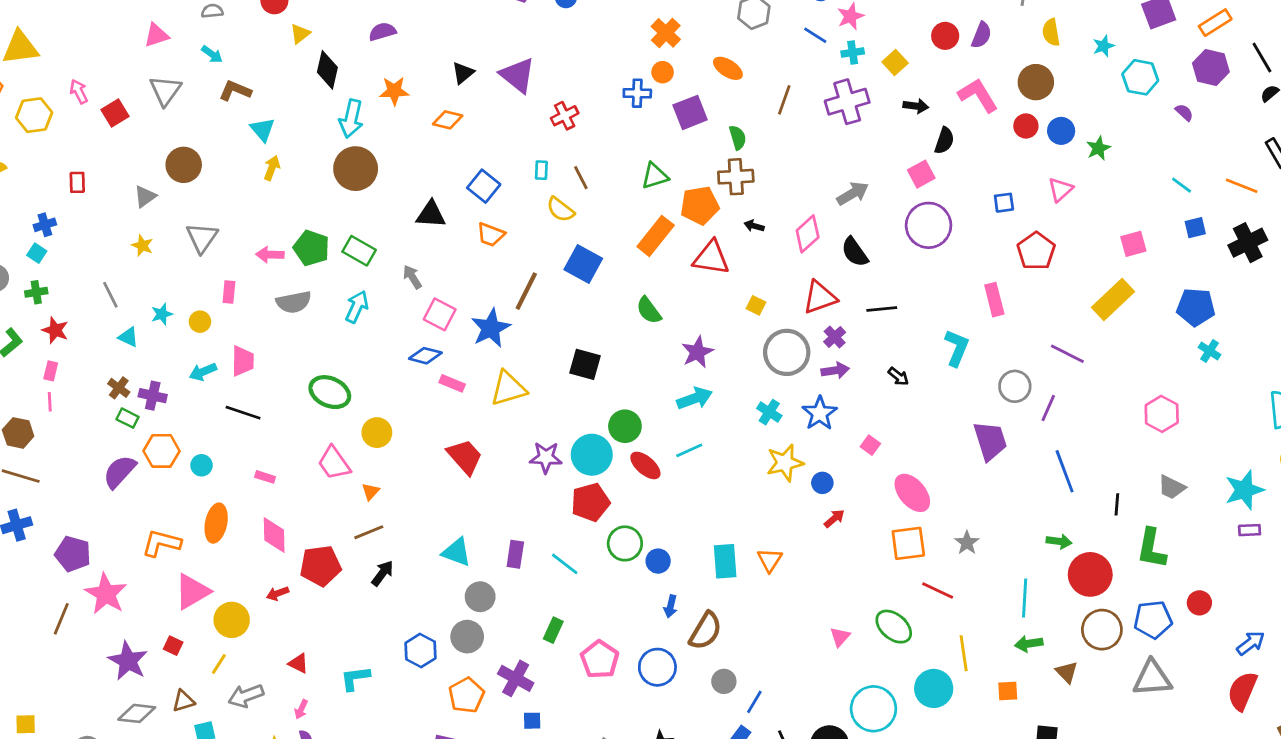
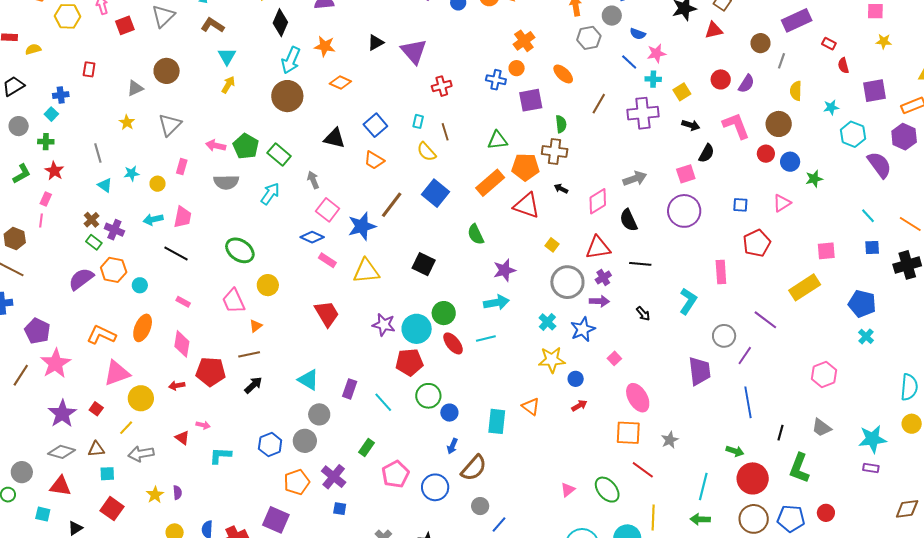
purple semicircle: (1184, 112) -> (879, 165), size x2.0
orange diamond: (448, 120) -> (340, 83), moved
orange triangle: (770, 560) -> (531, 407), moved, turned -36
pink arrow: (301, 709) -> (203, 425), moved, turned -112

